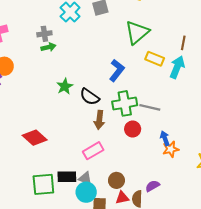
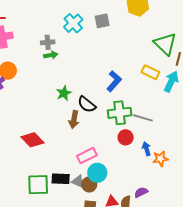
green triangle: (137, 32) -> (165, 44), moved, turned -40
brown arrow: (99, 120) -> (74, 119), moved
blue arrow: (165, 138) -> (147, 149), moved
brown circle: (116, 180) -> (89, 184), moved
cyan circle: (86, 192) -> (97, 173), moved

